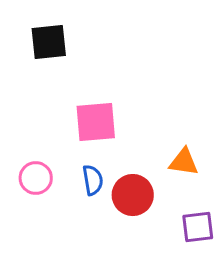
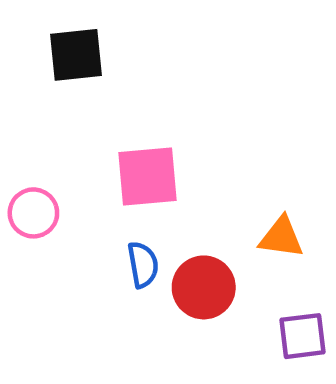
pink circle: (36, 178) -> (33, 213), moved

